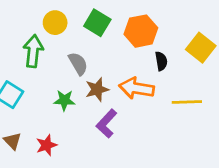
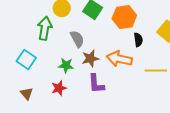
purple L-shape: (106, 124) -> (96, 84), turned -50
red star: (46, 145) -> (59, 88), moved

